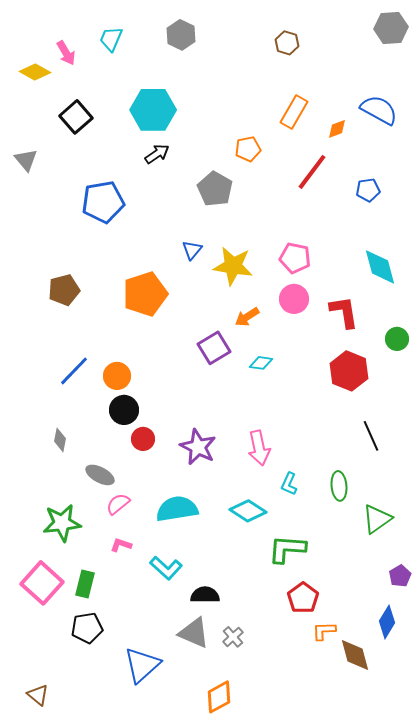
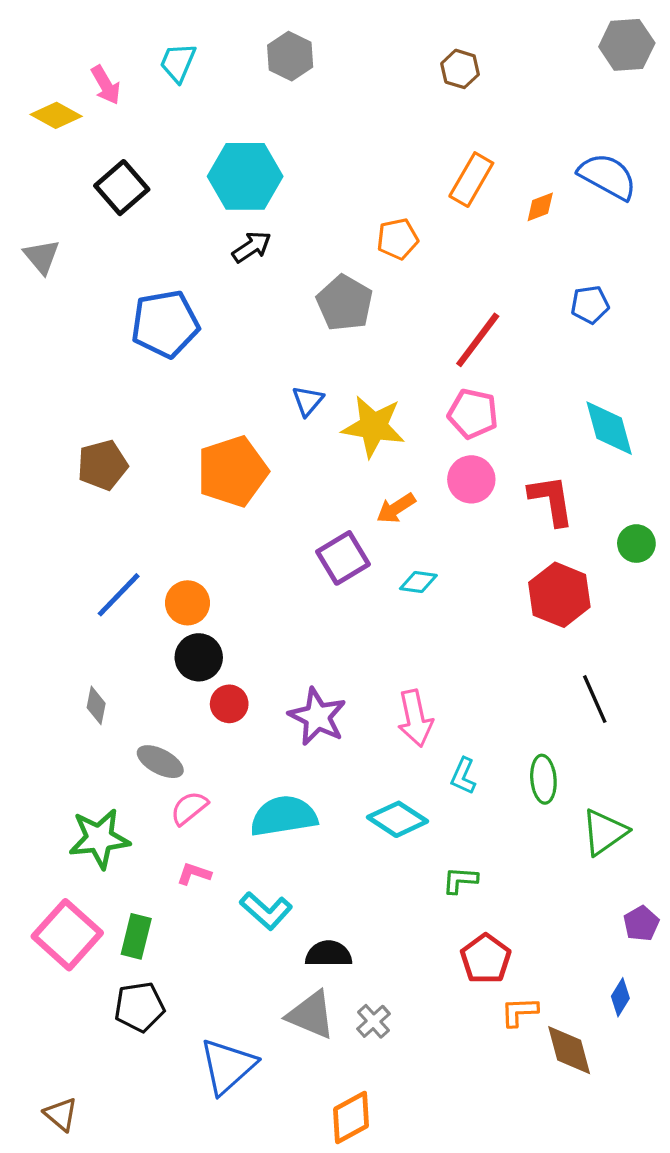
red line: (312, 172) -> (478, 340), moved
green L-shape: (287, 549) -> (460, 880), size x0.6
blue diamond: (387, 622) -> (620, 997), size x0.7

